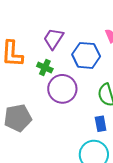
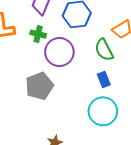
gray pentagon: (18, 118) -> (39, 86), moved

